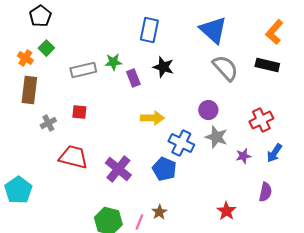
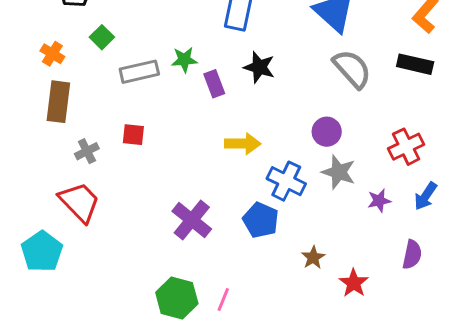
green square: (46, 48) -> (102, 37), moved
red trapezoid: (73, 157) -> (79, 202), moved, turned 32
brown star: (159, 212) -> (313, 258), moved

